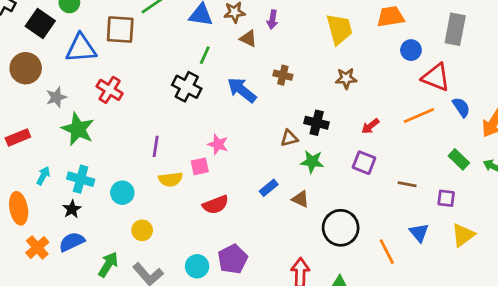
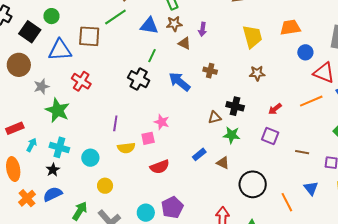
red rectangle: (18, 138) -> (15, 128), moved

